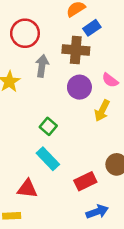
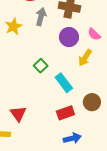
cyan rectangle: (48, 159) -> (64, 83), moved
red triangle: (27, 189) -> (18, 114), turned 42

